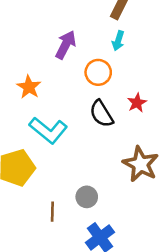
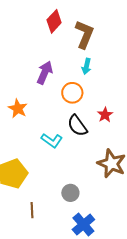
cyan L-shape: (48, 130) -> (52, 140), moved, size x0.7
brown line: (52, 212) -> (32, 210), moved

